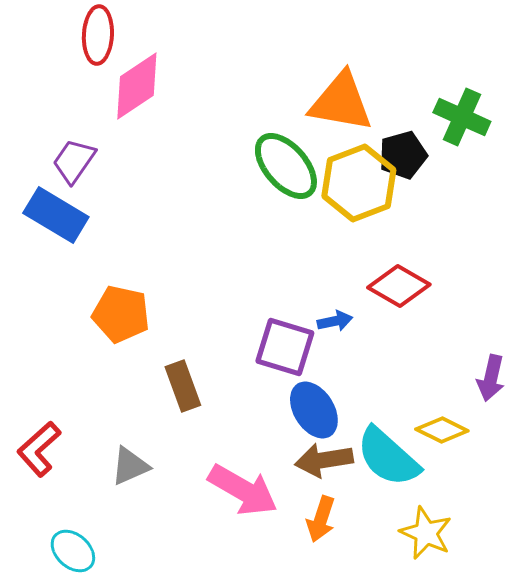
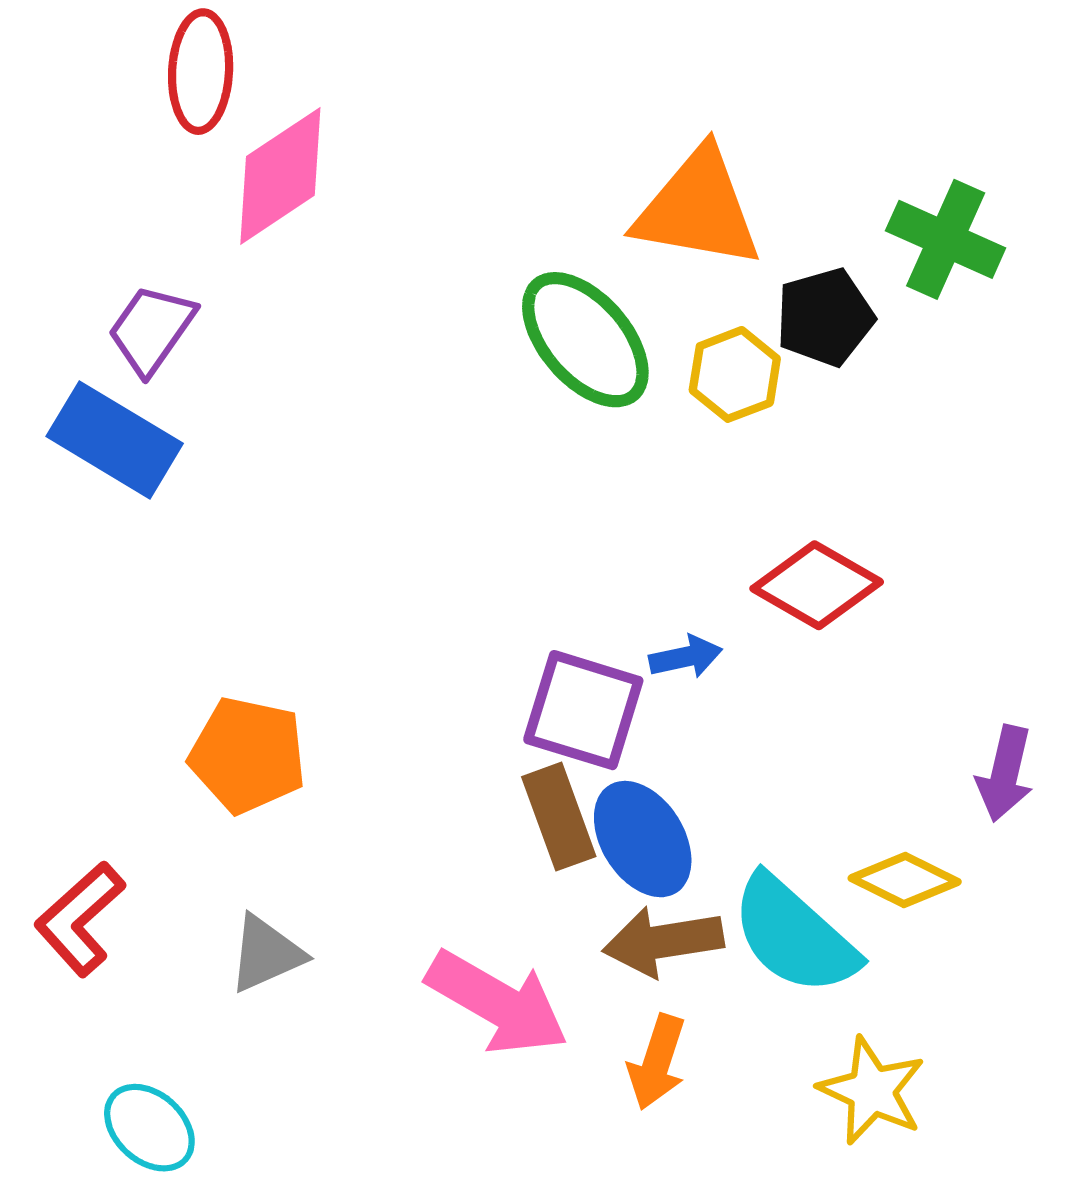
yellow hexagon: (359, 183) -> (735, 374), size x0.6
orange pentagon: (121, 314) -> (248, 755), moved
brown rectangle: (183, 386) -> (559, 817), moved

